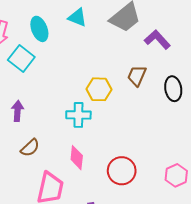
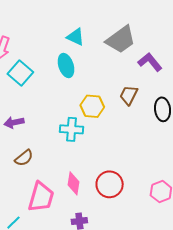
cyan ellipse: (39, 29) -> (66, 66), moved
purple arrow: (17, 111) -> (14, 122), turned -108
pink diamond: (77, 158) -> (73, 183), moved

